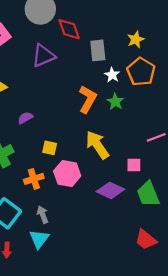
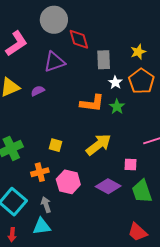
orange L-shape: (88, 99) -> (92, 103), turned 65
purple semicircle: (25, 118) -> (38, 91), moved
yellow arrow: (97, 145) -> (99, 145), turned 84
pink hexagon: (67, 174) -> (68, 182), moved
cyan triangle: (39, 239) -> (42, 226), turned 42

